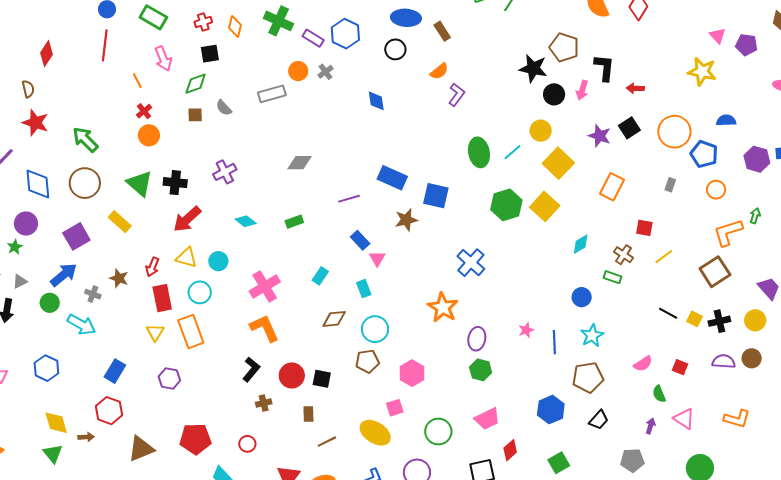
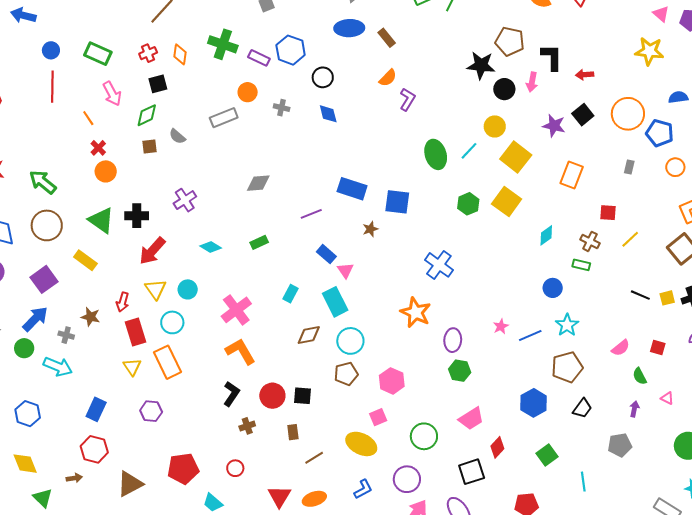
black circle: (395, 49) -> (323, 77), moved
gray cross: (326, 72) -> (282, 108), moved, turned -35
green hexagon: (506, 205) -> (468, 204), size x0.7
brown star: (406, 220) -> (370, 229), size x0.7
yellow triangle: (186, 258) -> (156, 289), turned 45
cyan rectangle: (364, 289) -> (335, 302), size x1.6
yellow square: (695, 319) -> (667, 298), turned -35
blue line: (554, 342) -> (530, 335), turned 75
pink triangle: (684, 419) -> (667, 398), size x0.6
yellow diamond: (56, 423) -> (25, 464), moved

